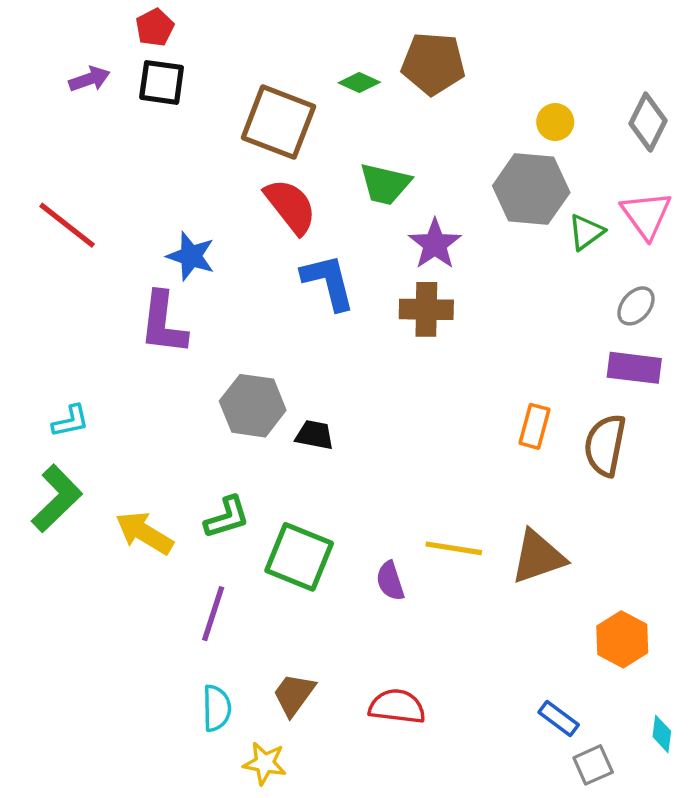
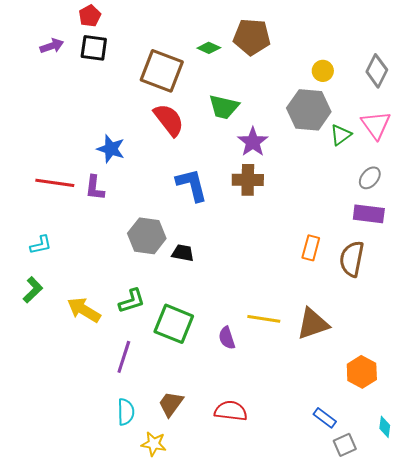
red line: (67, 225) -> (55, 183), moved, turned -30
blue L-shape: (328, 282) -> (192, 185), moved
purple L-shape: (163, 323) -> (95, 188), size x0.7
green L-shape: (57, 498) -> (33, 290), size x0.7

